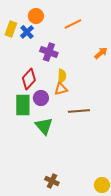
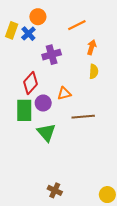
purple cross: (49, 52) -> (52, 55), turned -36
orange arrow: (101, 53) -> (92, 47), moved, turned -32
yellow semicircle: (62, 76) -> (94, 71), moved

